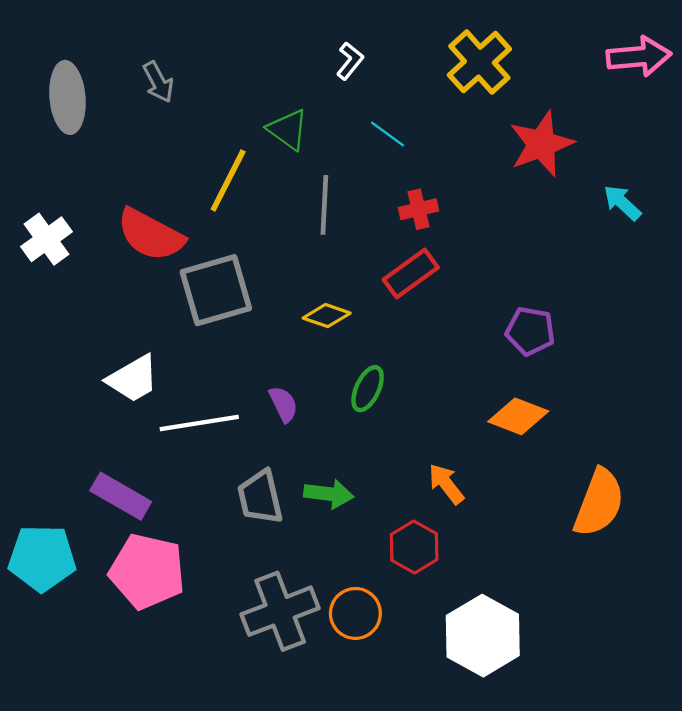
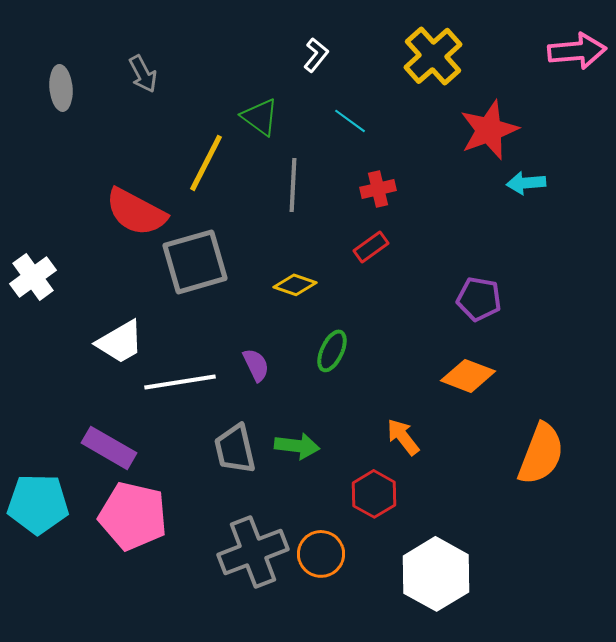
gray ellipse: (67, 97) -> (61, 88), size x0.7
cyan arrow: (622, 203) -> (526, 183), moved, turned -48
white cross: (46, 239) -> (33, 277), moved
red rectangle: (411, 274) -> (371, 247), size x0.7

